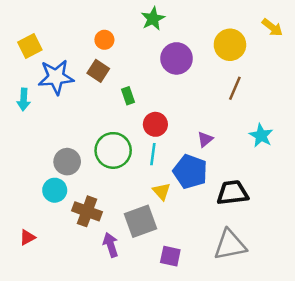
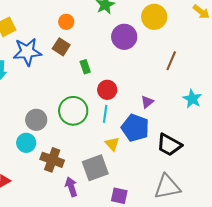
yellow circle: (230, 45) -> (154, 17), moved
black trapezoid: (232, 193) -> (169, 145), turned -144

